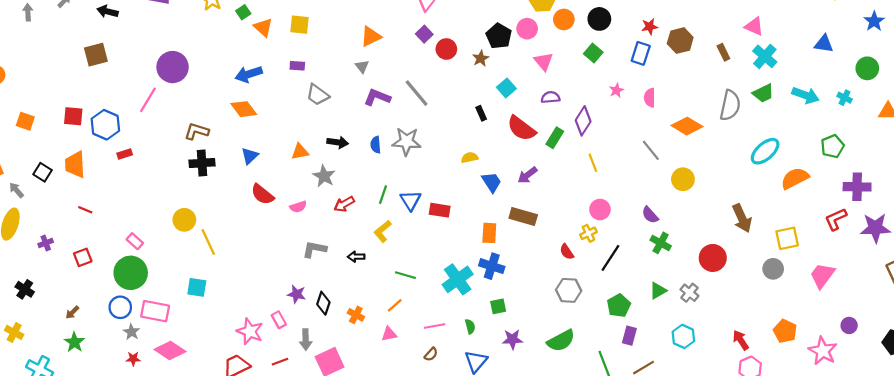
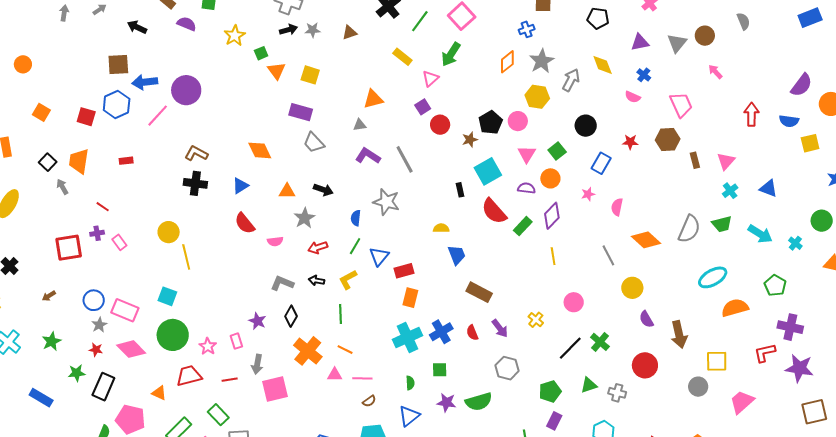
orange circle: (564, 19) -> (550, 178), moved
pink triangle: (754, 26) -> (726, 161), turned 36
brown hexagon: (680, 41) -> (668, 140), moved
blue triangle: (824, 44) -> (768, 188), moved
brown rectangle: (723, 52) -> (695, 160), moved
green square: (593, 53) -> (557, 151), moved
blue rectangle: (641, 53) -> (601, 163), moved
cyan cross: (765, 56) -> (730, 191), size x0.7
purple rectangle: (297, 66) -> (301, 112), size x1.6
gray triangle: (362, 67) -> (360, 125), turned 48
blue arrow: (249, 74) -> (145, 82), moved
cyan square: (506, 88) -> (488, 171), size x1.5
orange diamond: (244, 109) -> (260, 150), moved
blue hexagon: (105, 125) -> (117, 105), moved
blue semicircle: (376, 145) -> (356, 218), moved
green pentagon: (832, 146) -> (775, 285), turned -30
purple arrow: (527, 175) -> (500, 328), moved, turned -102
gray arrow: (16, 190) -> (62, 187), moved
pink circle: (600, 209) -> (574, 302), moved
red line: (85, 210) -> (103, 207), moved
red rectangle: (440, 210) -> (404, 271), turned -36
purple semicircle: (650, 215) -> (646, 319), moved
orange rectangle: (489, 233) -> (410, 298), moved
yellow cross: (588, 233) -> (536, 320), turned -35
purple cross: (46, 243) -> (97, 233), moved
red semicircle: (567, 252) -> (472, 333), moved
red square: (83, 257) -> (69, 248), size x1.6
black arrow: (356, 257) -> (317, 281), moved
black line: (610, 258) -> (570, 348), moved
blue cross: (492, 266) -> (441, 332), turned 30
green circle: (131, 273) -> (173, 335), moved
green line: (405, 275) -> (340, 314), moved, turned 60
gray cross: (689, 293) -> (617, 393), turned -36
black diamond: (323, 303) -> (291, 316), moved
orange line: (395, 305) -> (345, 350), turned 56
orange cross: (356, 315) -> (308, 351), size x1.8
pink line: (435, 326) -> (362, 378), moved
pink star: (250, 331) -> (208, 346), size x0.7
green semicircle: (561, 341) -> (479, 402), moved
green star: (74, 342) -> (52, 341), moved

